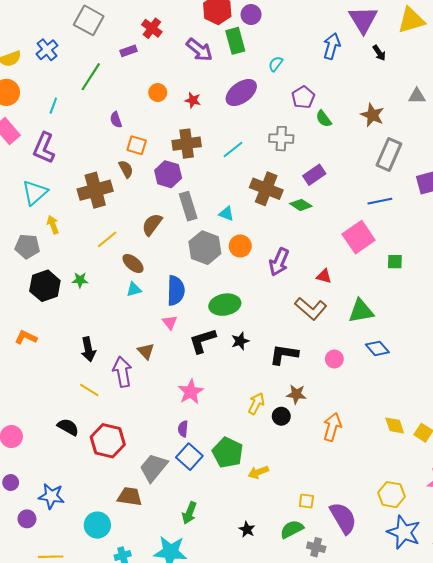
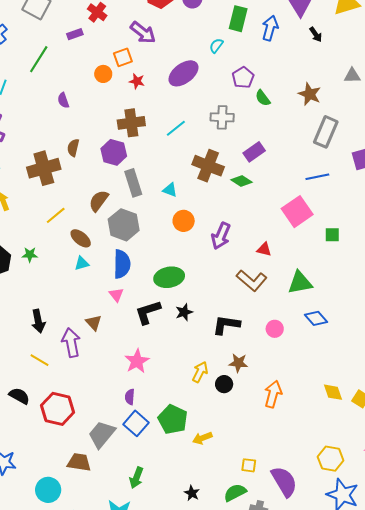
green rectangle: (235, 41) -> (238, 19), moved, turned 30
orange square: (137, 145) -> (123, 57), moved, turned -36
brown semicircle: (126, 169) -> (73, 148), turned -138
gray hexagon: (205, 248) -> (124, 225), moved

